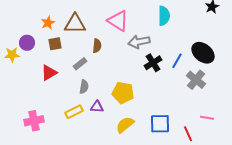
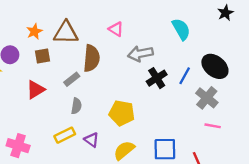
cyan semicircle: (164, 16) -> (181, 29), moved, turned -30
pink triangle: (118, 21) -> (116, 29), size x0.6
brown semicircle: (97, 46) -> (91, 58), size x1.6
purple triangle: (97, 107) -> (91, 140), moved, turned 32
pink line: (207, 118) -> (213, 126), moved
pink cross: (34, 121) -> (18, 146), turned 30

